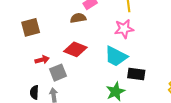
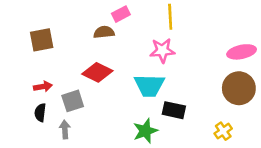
cyan trapezoid: (116, 56) -> (149, 85), turned -30
red arrow: (42, 60) -> (43, 87), moved
black semicircle: (34, 92) -> (40, 113), moved

